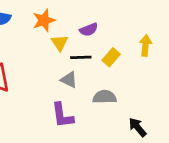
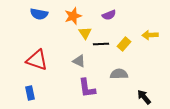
purple semicircle: (89, 30) -> (109, 15), moved
yellow arrow: (145, 45) -> (150, 35), turned -98
gray triangle: (69, 80) -> (79, 61), moved

